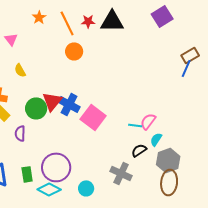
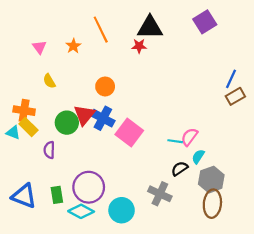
orange star: (39, 17) -> (73, 46), moved
red star: (88, 21) -> (139, 46), moved
orange circle: (74, 51) -> (105, 86), moved
brown rectangle: (190, 55) -> (235, 96), moved
cyan circle: (86, 188) -> (122, 210), size x1.5

